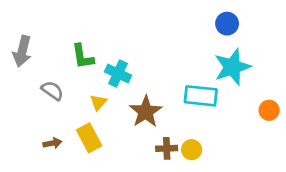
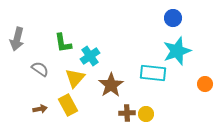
cyan cross: (118, 74) -> (90, 56), turned 30
yellow triangle: (98, 102) -> (75, 78), size x1.5

